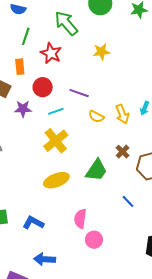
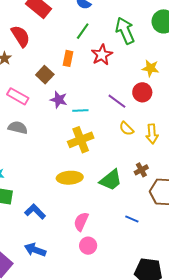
red circle: (43, 87) -> (142, 92), moved
cyan line: (56, 111) -> (80, 111), moved
blue line: (128, 201) -> (132, 219), turned -40

